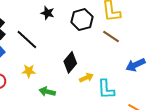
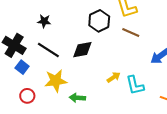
black star: (47, 13) -> (44, 21), moved
black diamond: (70, 62) -> (82, 50), moved, turned 50
yellow star: (29, 71) -> (56, 81), size x1.6

